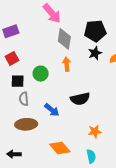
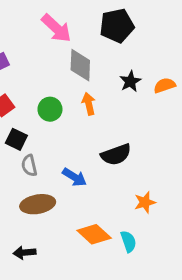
black pentagon: (95, 31) -> (117, 26), moved
green circle: (41, 74) -> (50, 109), moved
black square: (18, 81) -> (16, 139), turned 32
cyan semicircle: (91, 156) -> (128, 241), moved

